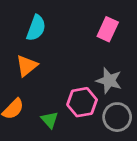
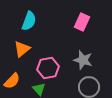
pink hexagon: (82, 102) -> (48, 68), moved

